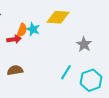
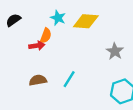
cyan star: (33, 29) -> (58, 18), moved
cyan line: (66, 72) -> (69, 79), moved

